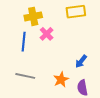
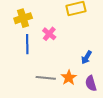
yellow cross: (33, 16) -> (23, 18), moved
gray line: (25, 76) -> (46, 78), moved

